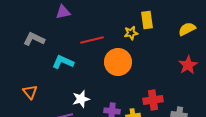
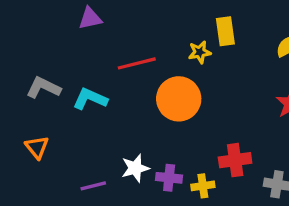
gray L-shape: (34, 39) -> (43, 88), moved
white star: (81, 99) -> (135, 168), moved

